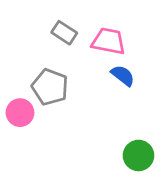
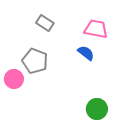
pink trapezoid: (109, 41) -> (96, 29), moved

